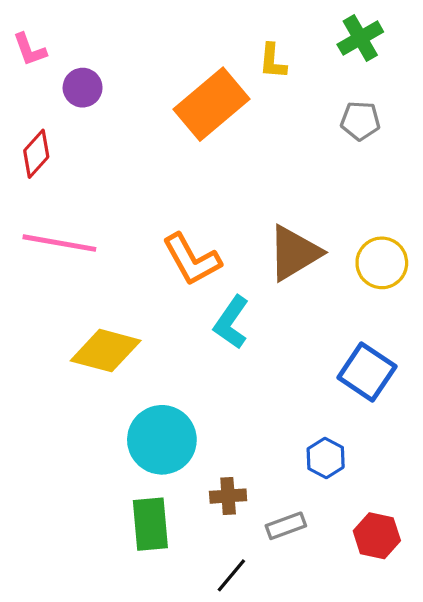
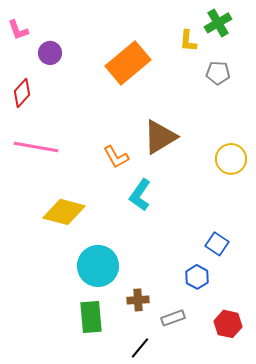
yellow L-shape: (273, 61) -> (188, 41), moved
brown triangle: (294, 253) -> (160, 137), moved
orange L-shape: (192, 260) -> (116, 157), size x0.7
blue square: (367, 372) -> (217, 244), moved, size x0.7

